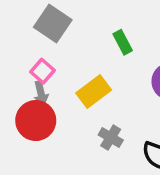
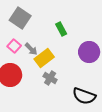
gray arrow: (41, 93) -> (31, 49), moved, turned -32
gray cross: (111, 138) -> (50, 78), moved

